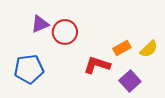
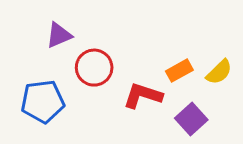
red circle: (65, 32) -> (94, 68), moved

